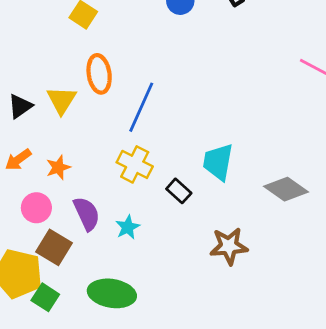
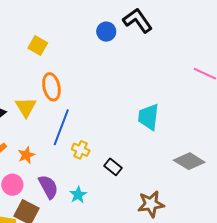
blue line: (141, 107) -> (61, 127), moved
cyan trapezoid: (218, 162) -> (149, 117), moved
yellow cross: (135, 164) -> (81, 150), size x0.7

